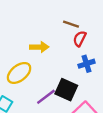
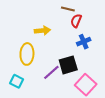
yellow ellipse: (19, 73) -> (27, 54), turned -45
black square: (66, 90) -> (68, 65), turned -36

